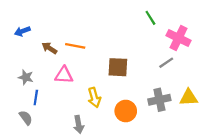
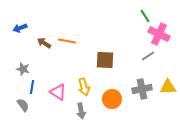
green line: (150, 18) -> (145, 16), moved
pink triangle: (64, 75) -> (58, 92), moved, turned 30
gray arrow: (79, 124) -> (81, 111), moved

